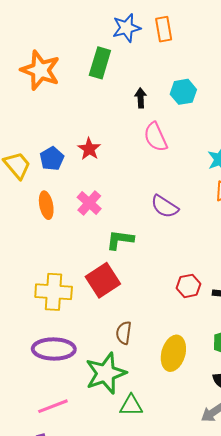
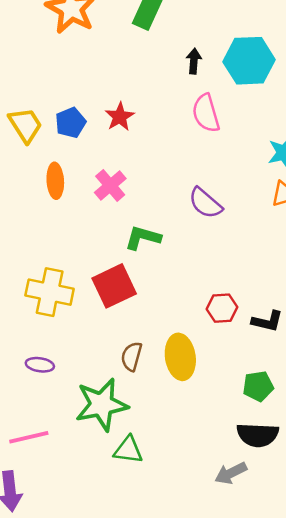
cyan hexagon: (183, 92) -> (249, 61), size x1.5
purple ellipse: (54, 349) -> (40, 365), size x0.5
yellow ellipse: (173, 353) -> (180, 357), moved, turned -32

